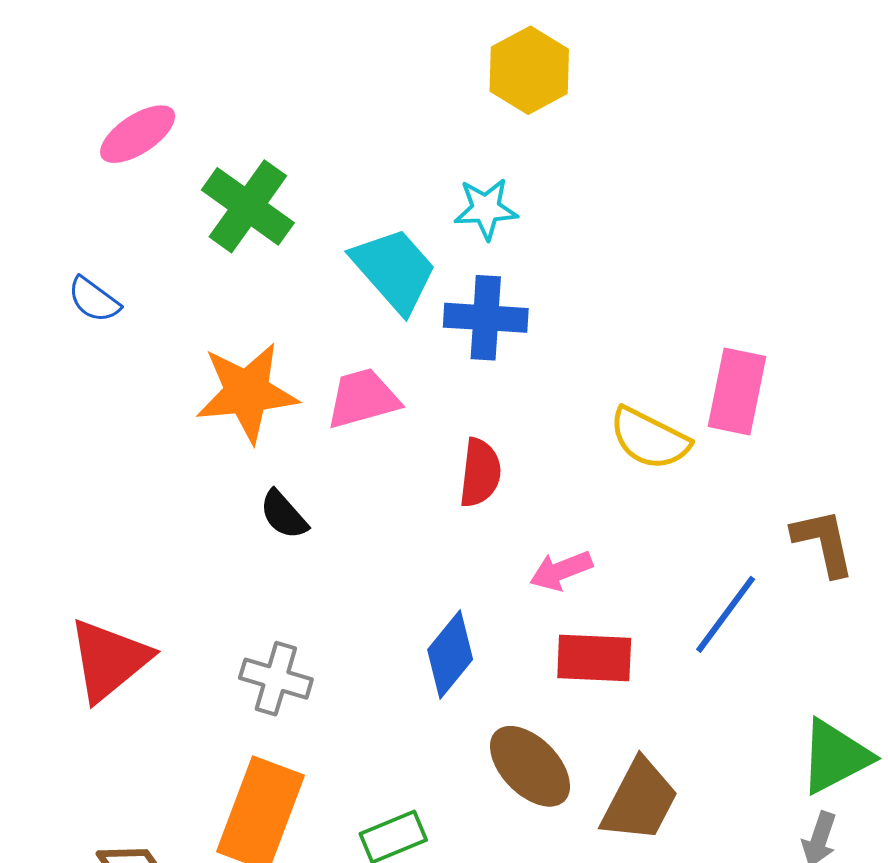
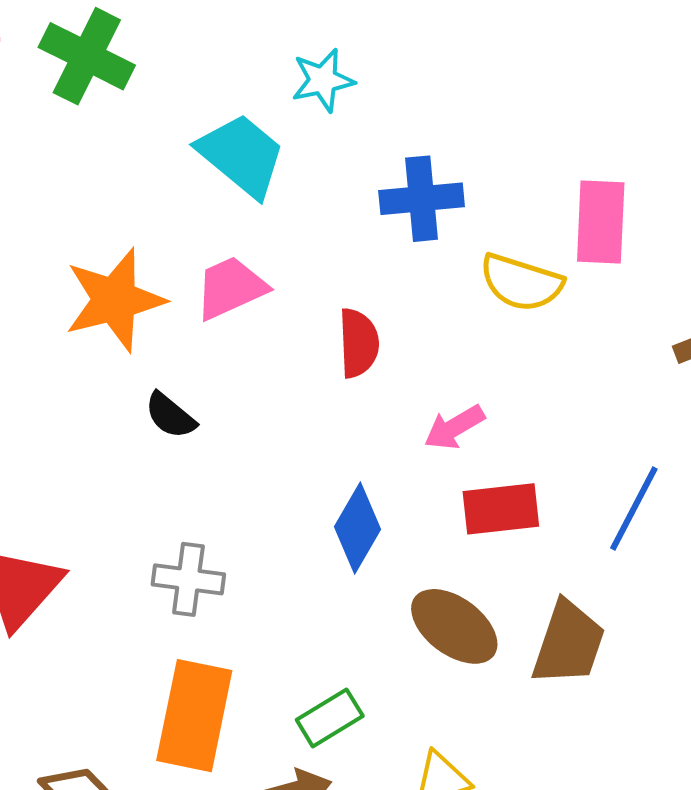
green cross: (248, 206) -> (87, 56), moved
blue cross: (486, 318) -> (422, 199), moved
blue line: (726, 614) -> (634, 509), moved

